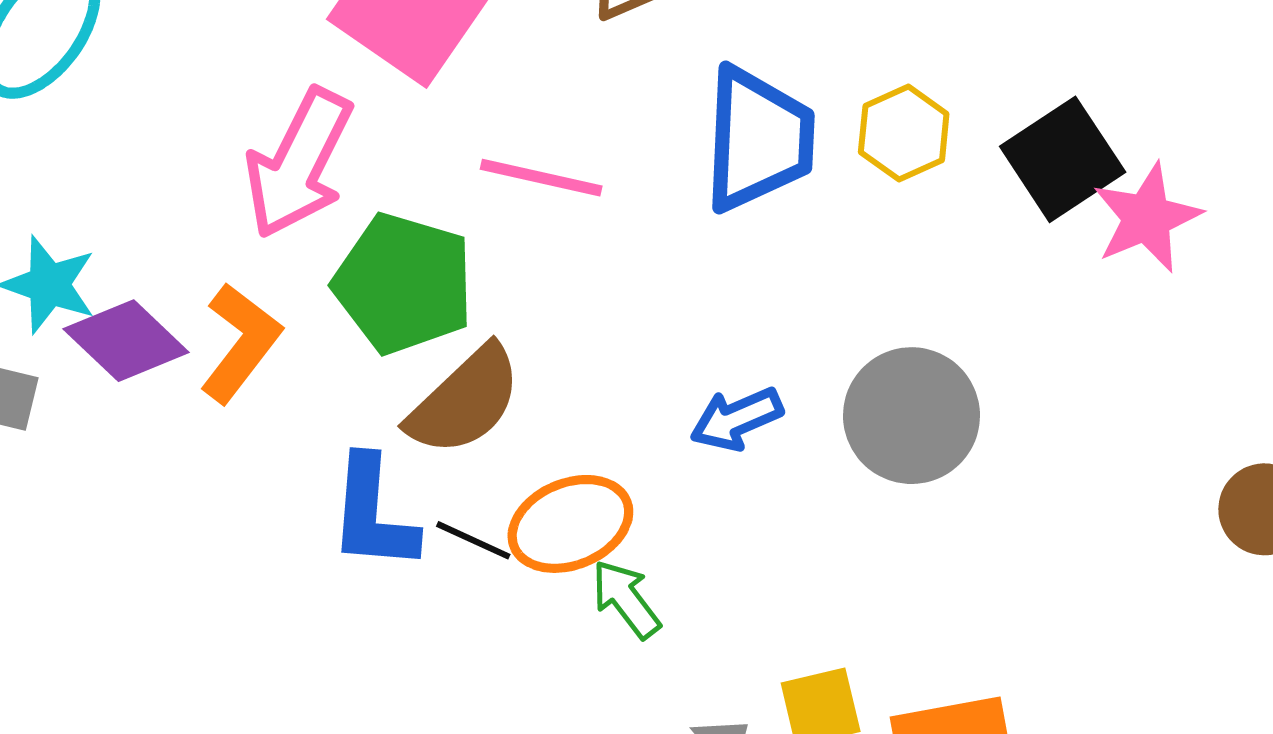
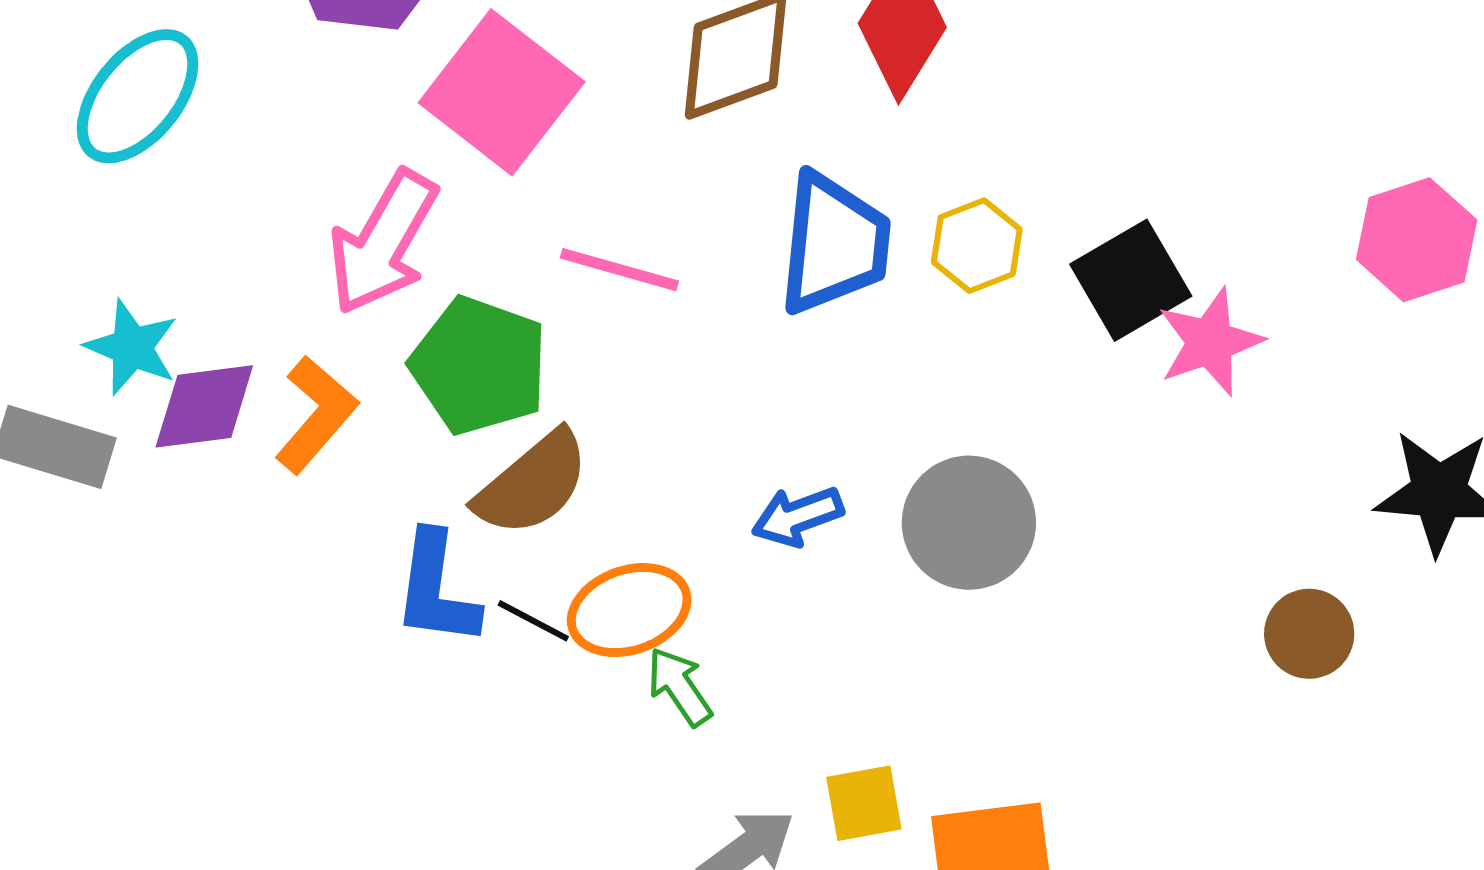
purple diamond: (126, 341) -> (204, 406), turned -54

